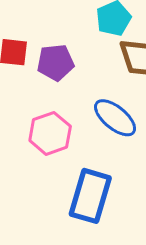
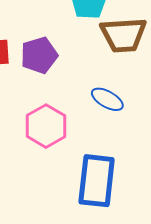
blue ellipse: (115, 118) -> (107, 99), size x0.7

